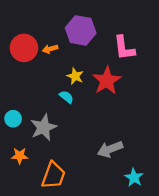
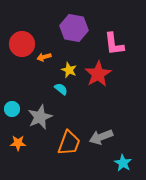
orange arrow: (50, 49) -> (44, 57), moved
orange trapezoid: (53, 175) -> (69, 143), moved

